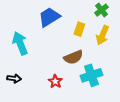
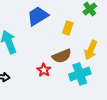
yellow arrow: (102, 35) -> (91, 50), moved
red star: (55, 81) -> (44, 70), moved

